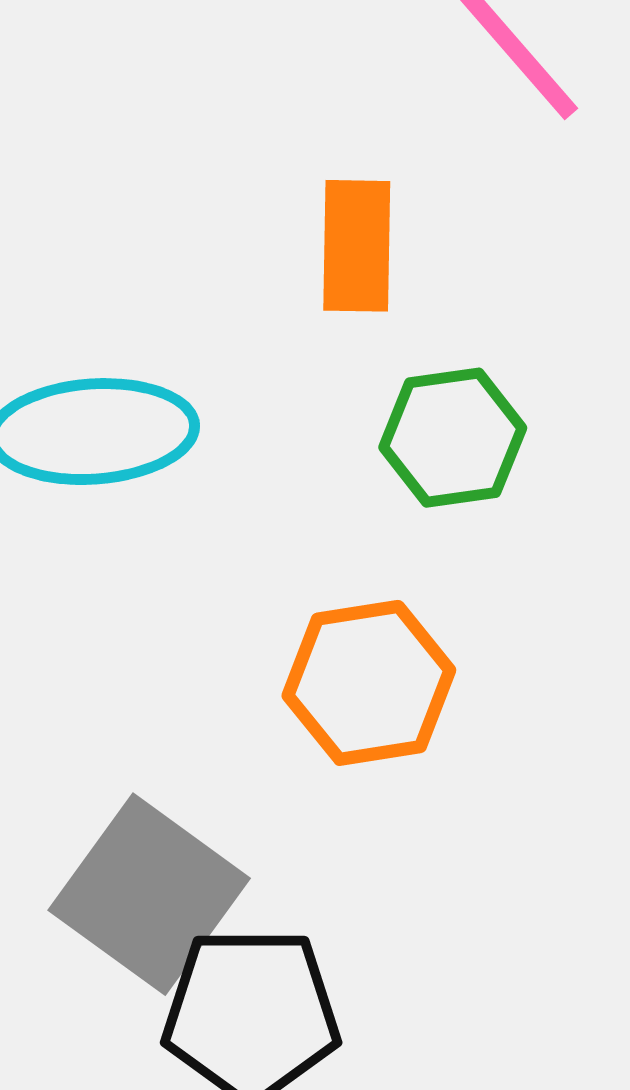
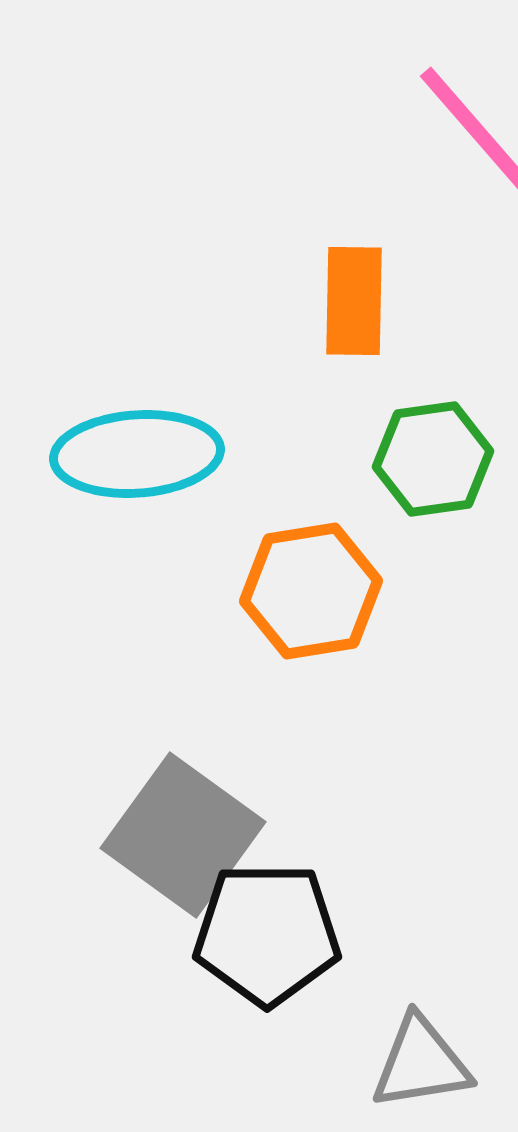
orange hexagon: (369, 683) -> (311, 591), moved

